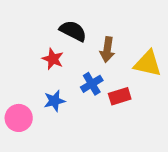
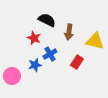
blue cross: (92, 84) -> (50, 54), moved
red rectangle: (120, 96) -> (77, 62), turned -40

